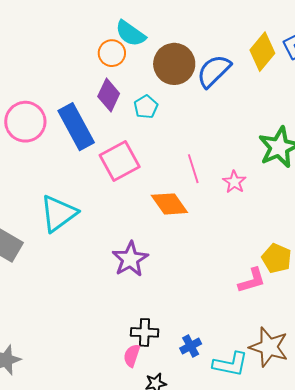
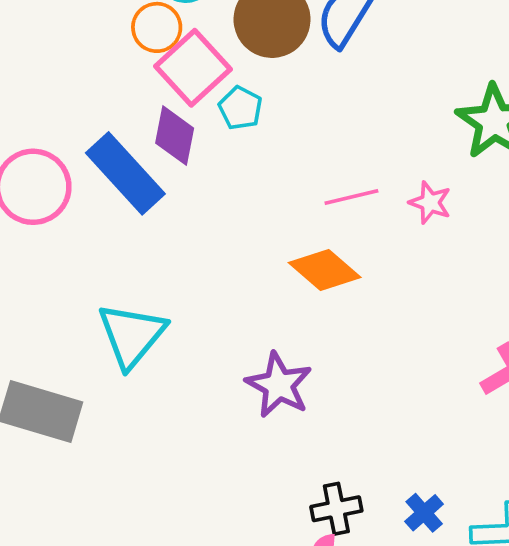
purple diamond: (109, 95) -> (175, 136), moved
pink square: (120, 161) -> (193, 68), moved
pink line: (193, 169) -> (351, 197), turned -72

